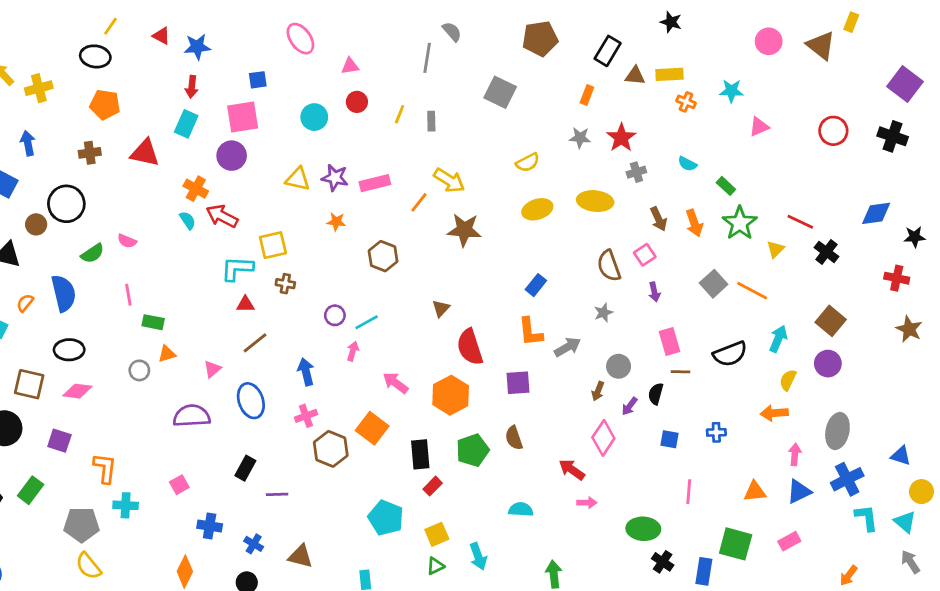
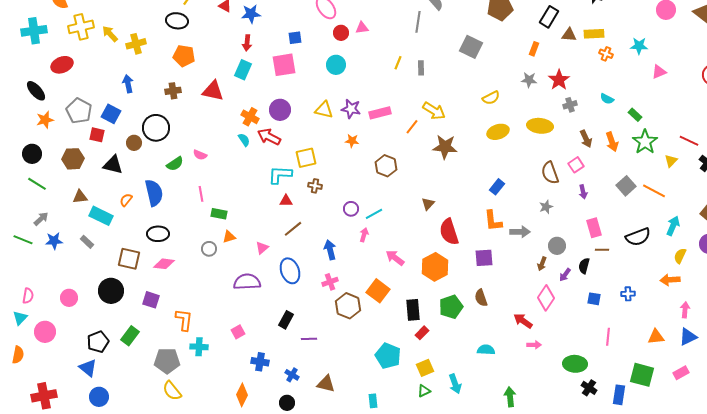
red circle: (357, 102) -> (341, 33), moved
purple circle: (232, 156) -> (280, 110), moved
gray arrow: (568, 347) -> (520, 232), turned 30

